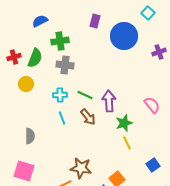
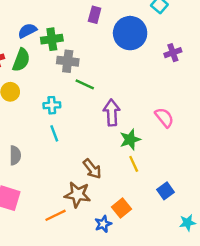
blue semicircle: (40, 21) -> (27, 31), moved
gray cross: (65, 65) -> (68, 61), moved
green line: (85, 95) -> (85, 84), moved
brown arrow: (88, 117) -> (92, 169), moved

